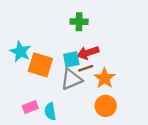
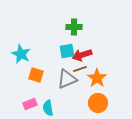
cyan square: (71, 59) -> (67, 51), moved
orange square: (40, 65) -> (36, 75), moved, size x0.7

